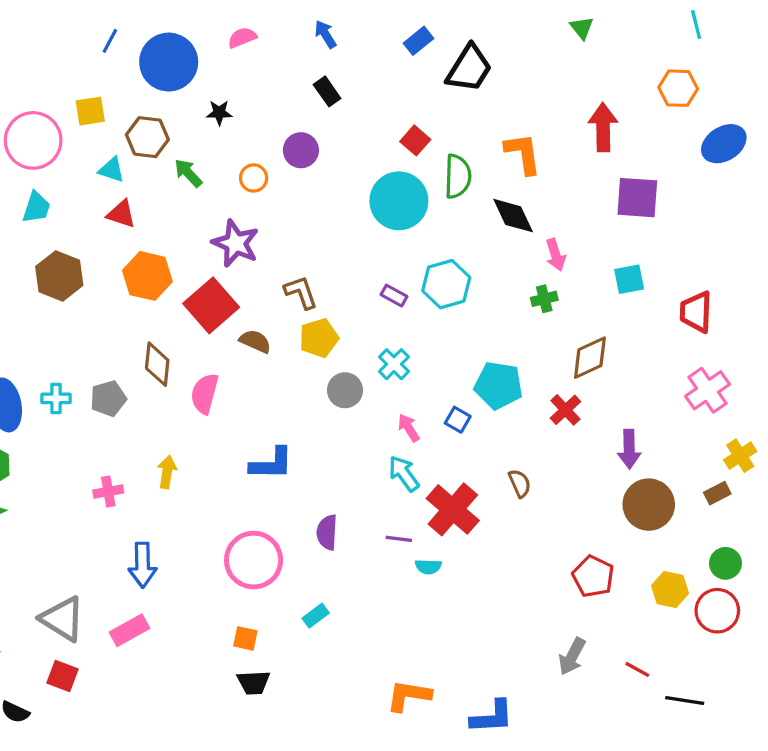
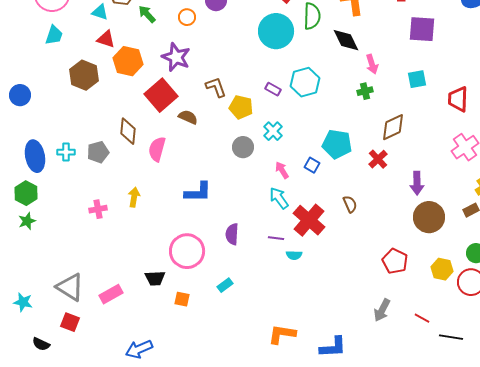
brown hexagon: (59, 276) -> (84, 75), moved
orange hexagon: (147, 276) -> (128, 61), moved
yellow pentagon: (319, 338) -> (241, 107), moved, turned 30
blue arrow: (143, 565) -> (139, 349), moved, turned 68
black trapezoid: (254, 683) -> (155, 278), moved

